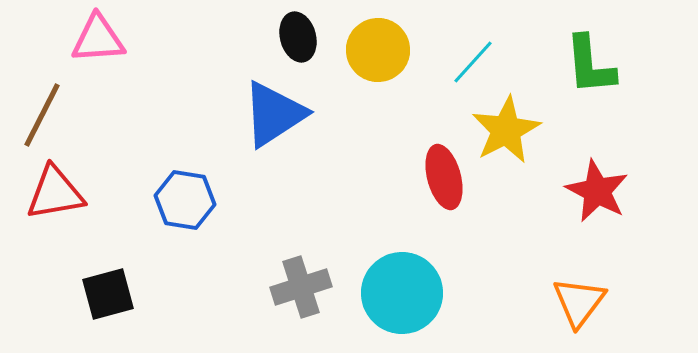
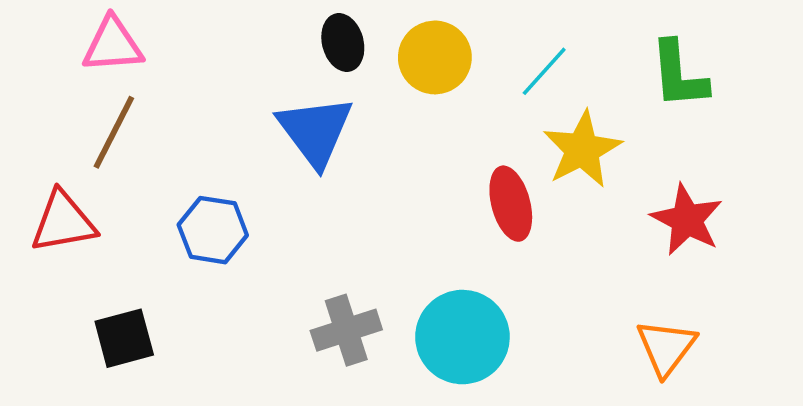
blue triangle: (274, 114) -> (315, 131), turned -34
brown line: (42, 115) -> (114, 132), moved

